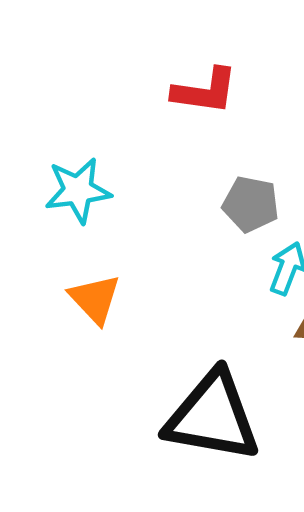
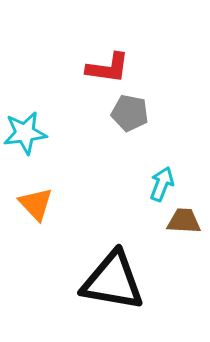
gray pentagon: (251, 204) -> (130, 113), moved

